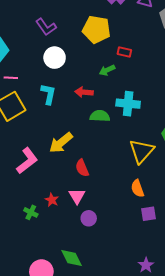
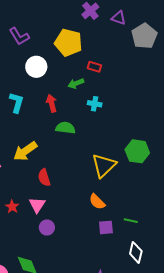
white circle: (55, 58) -> (36, 67), moved
red arrow: (84, 92) -> (52, 103), turned 66
cyan cross: (128, 104) -> (95, 104), moved, size x0.6
orange semicircle: (137, 188) -> (97, 202), turned -30

